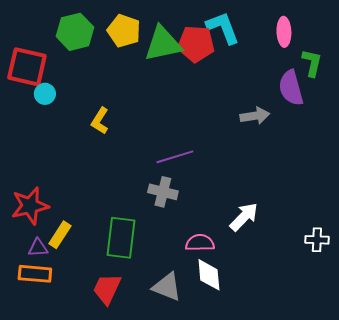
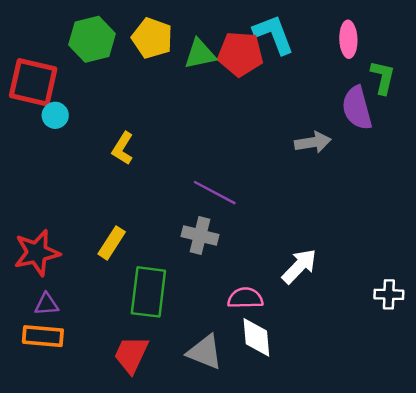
green triangle: (163, 44) -> (200, 54), size x0.7
purple line: (175, 157) -> (215, 193), turned 45
yellow rectangle: (60, 235) -> (112, 243), moved

